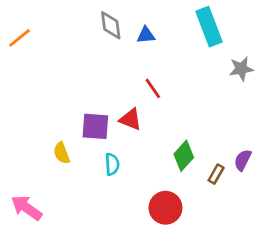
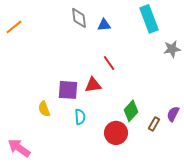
red triangle: (130, 119) -> (93, 85), turned -30
red circle: (165, 208) -> (116, 133), moved

